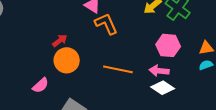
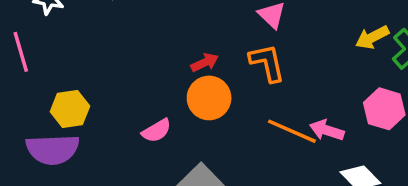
orange L-shape: (106, 24) -> (267, 63), moved
pink arrow: (159, 71) -> (327, 130), moved

